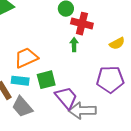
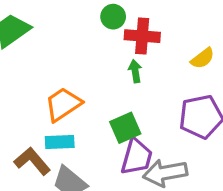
green square: (46, 80) -> (125, 128), moved
purple trapezoid: (66, 98) -> (137, 157), turned 65

